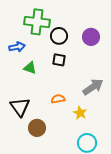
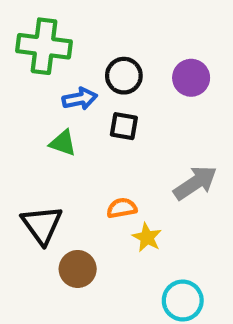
green cross: (37, 22) -> (44, 46), moved
blue arrow: (17, 47) -> (80, 99), moved
yellow star: (80, 113) -> (147, 237), moved

